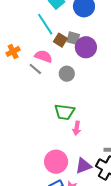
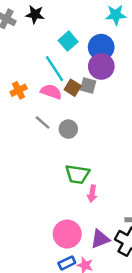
purple circle: (86, 47) -> (101, 66), moved
orange cross: (13, 51) -> (19, 90), moved
pink semicircle: (43, 56) -> (51, 92), moved
gray circle: (67, 74) -> (68, 129), moved

